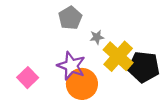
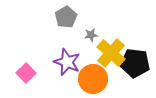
orange circle: (82, 84) -> (93, 79), moved

